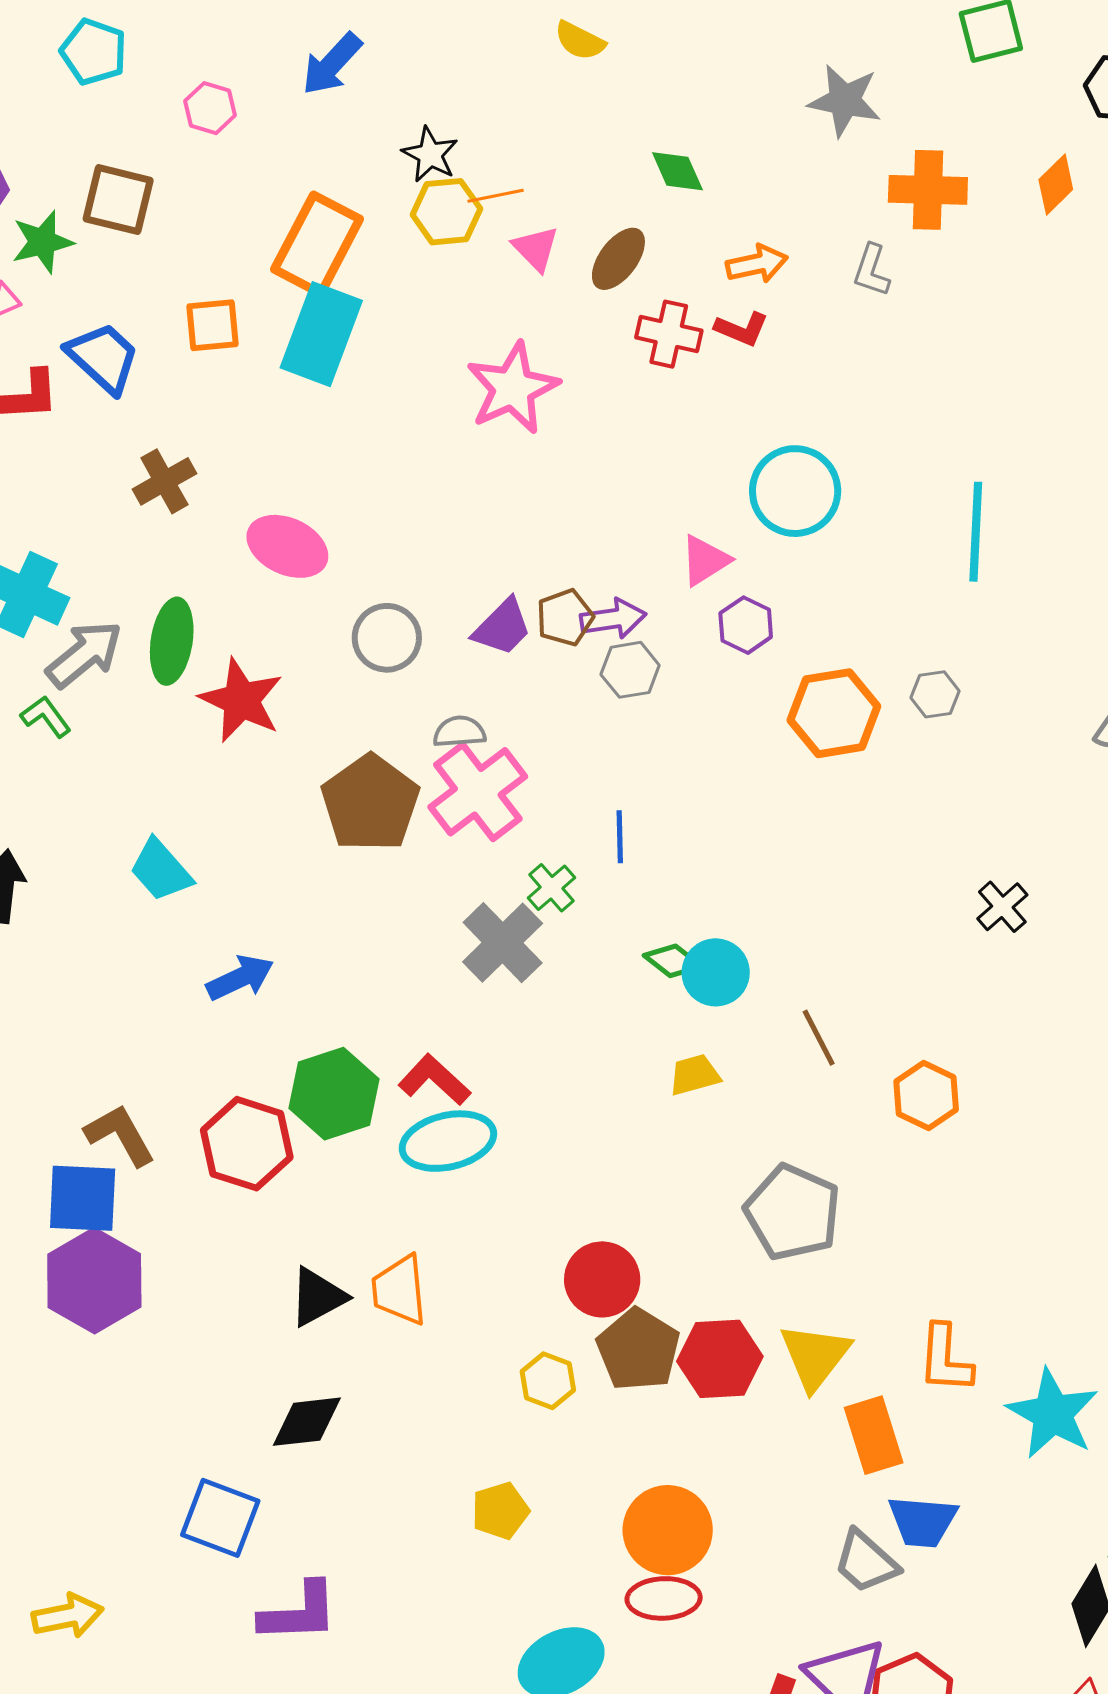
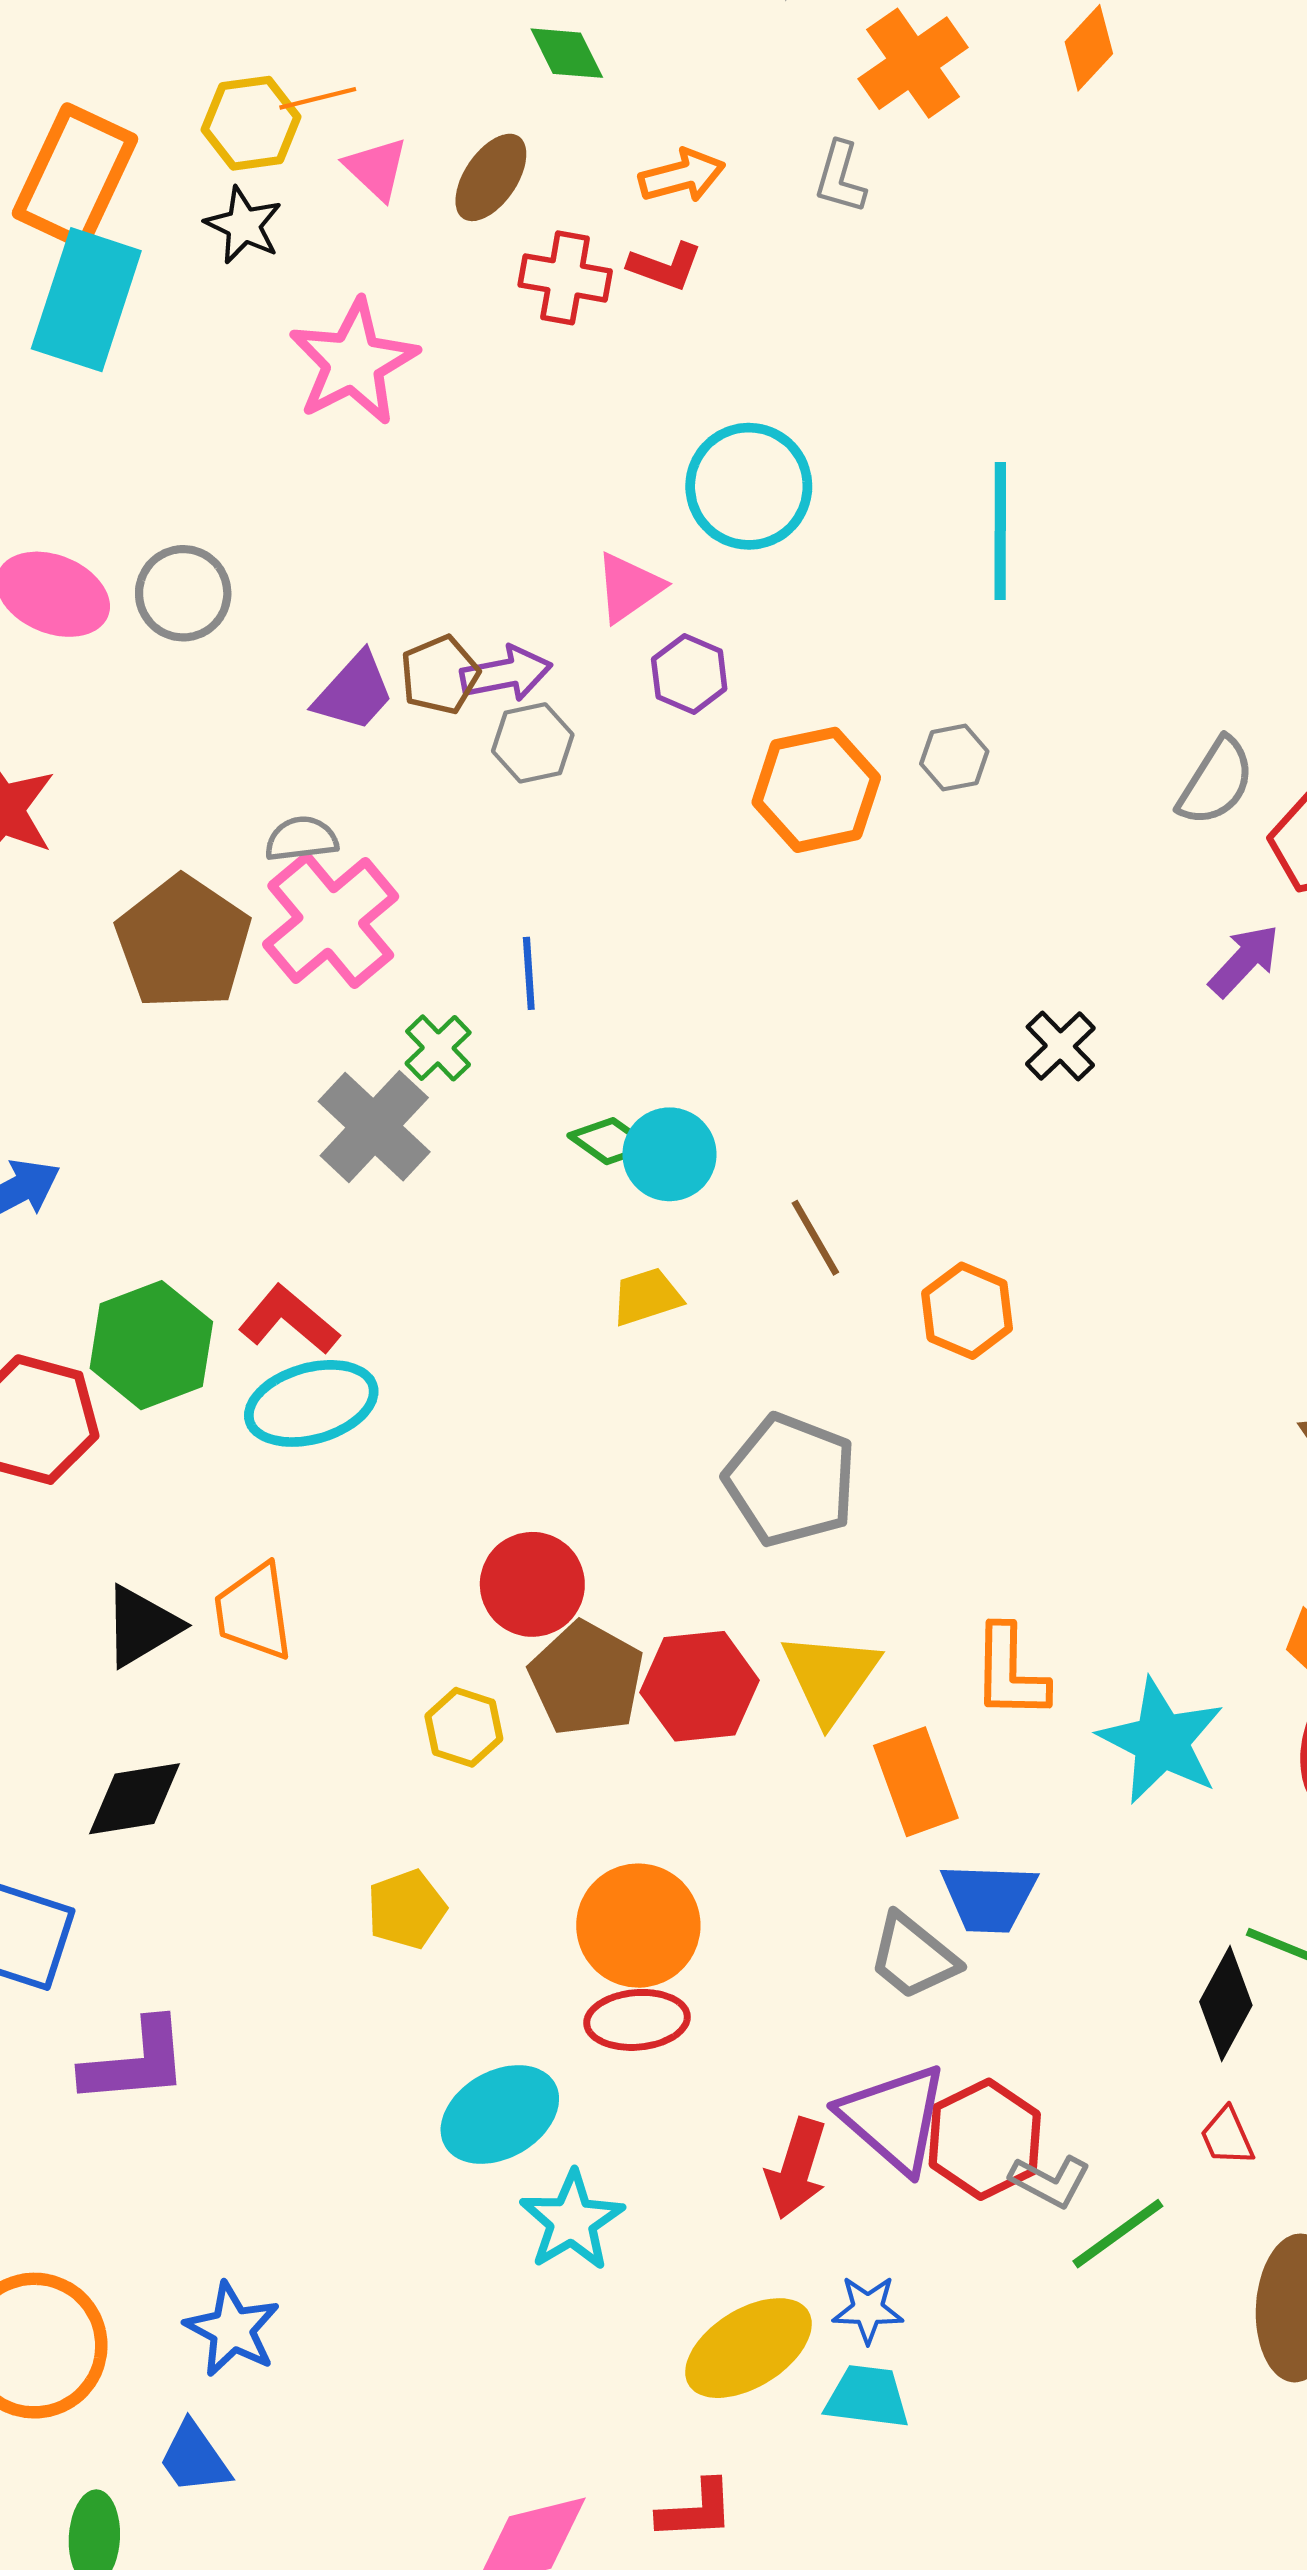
black star: (430, 154) -> (244, 225), moved
orange cross: (928, 190) -> (913, 63), turned -34
gray circle: (387, 638) -> (183, 593), moved

